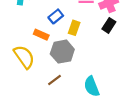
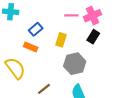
blue rectangle: (56, 16) -> (36, 29), moved
gray hexagon: (62, 52) -> (75, 64), moved

